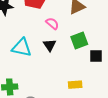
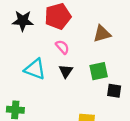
pink semicircle: (52, 23) -> (62, 47), moved

